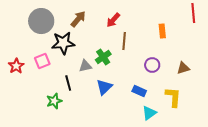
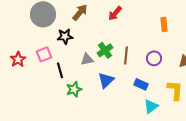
brown line: (124, 41) -> (126, 55), moved
black star: (63, 43) -> (65, 36), size x0.7
black line: (68, 83) -> (60, 70), moved
green star: (54, 101) -> (74, 89), moved

